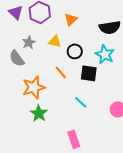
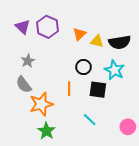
yellow triangle: (55, 41) -> (97, 41), moved
gray star: (29, 42) -> (28, 61), moved
gray semicircle: (17, 58) -> (24, 85), moved
orange line: (61, 72) -> (69, 89), turned 40

